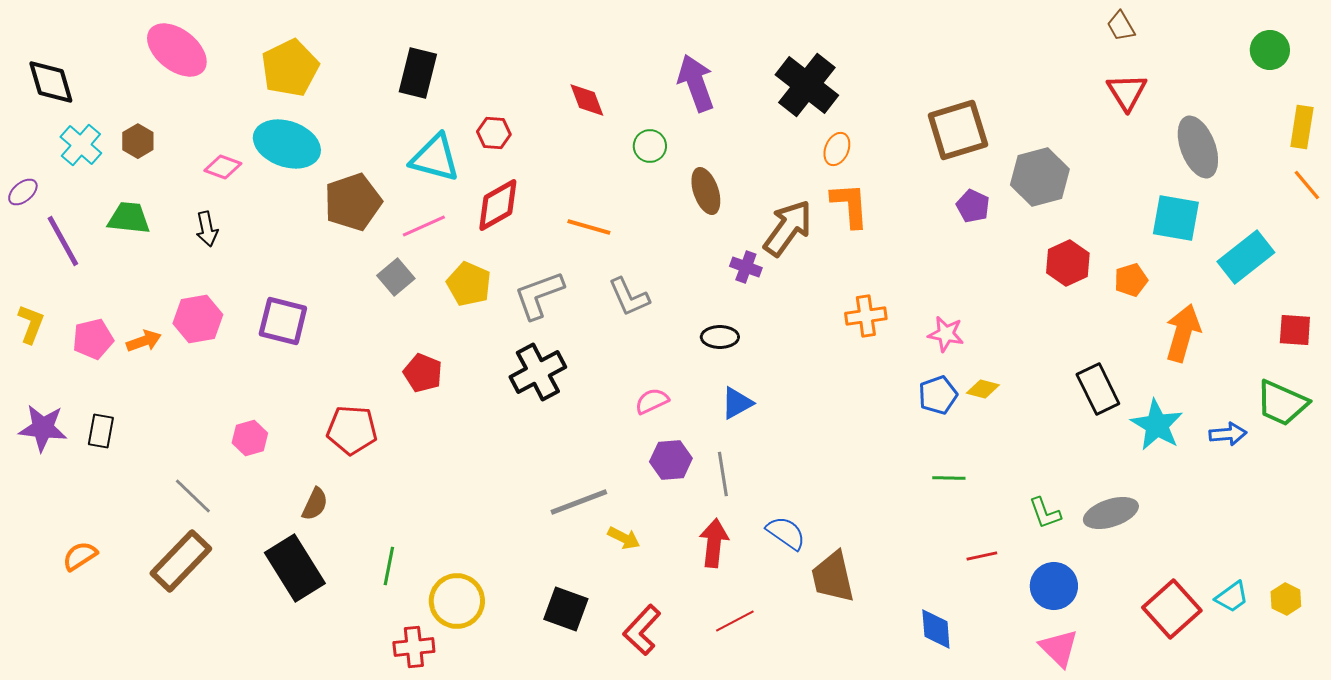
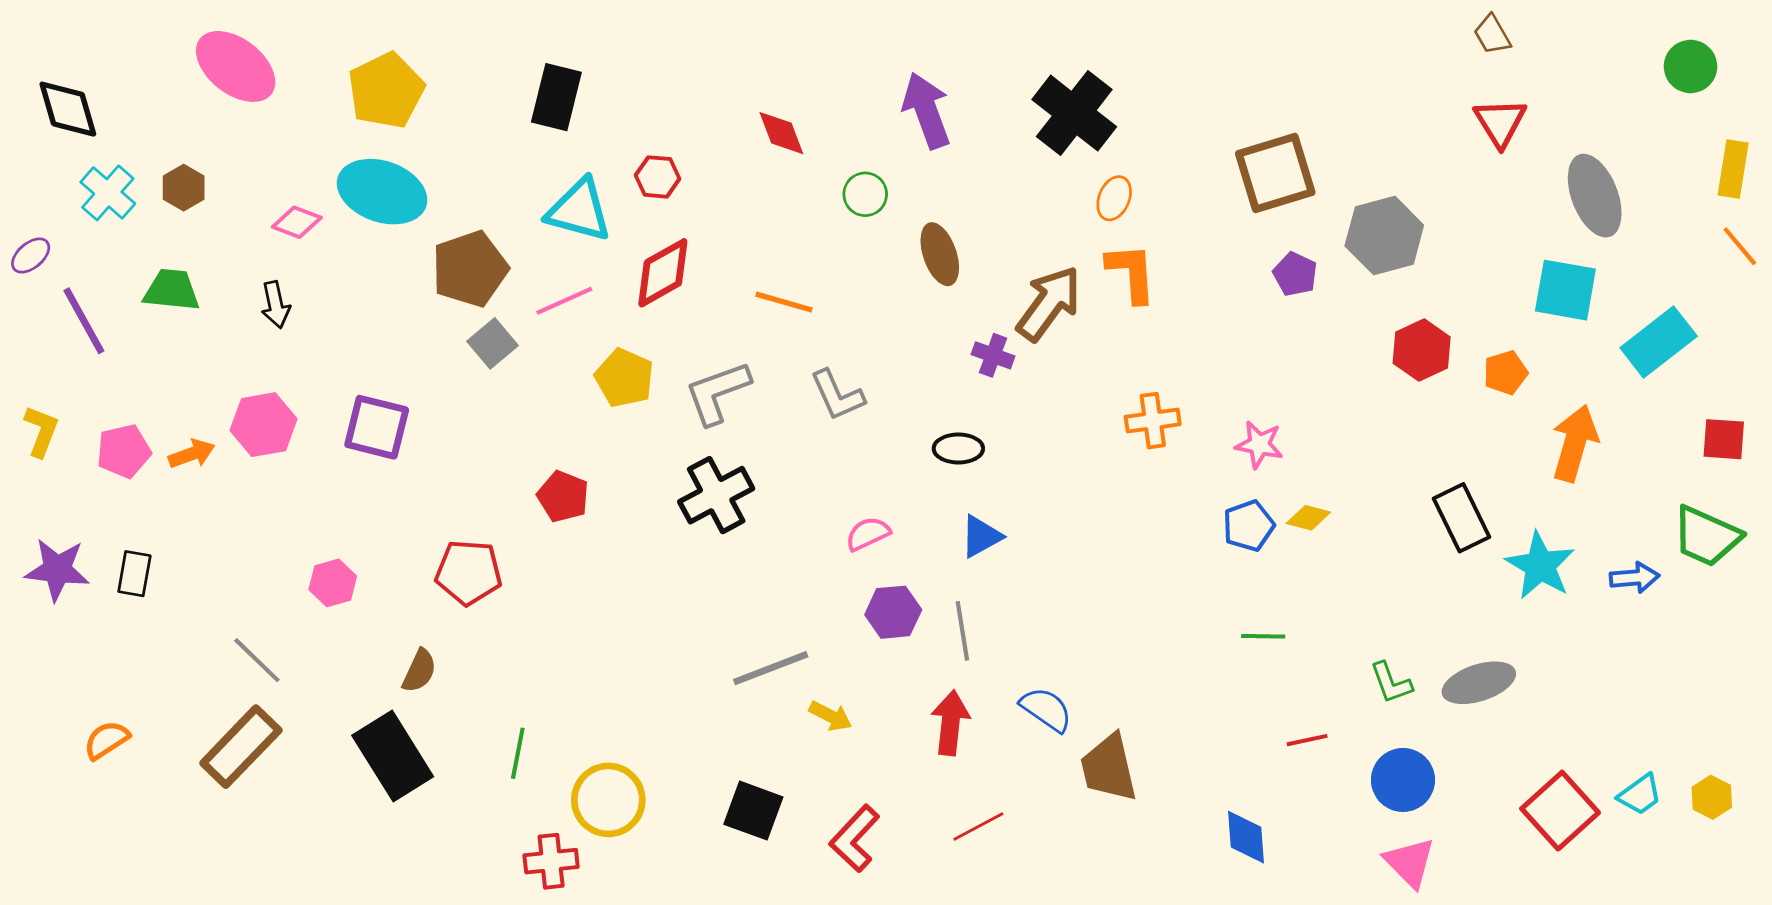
gray square: (396, 277) -> (493, 343), moved

